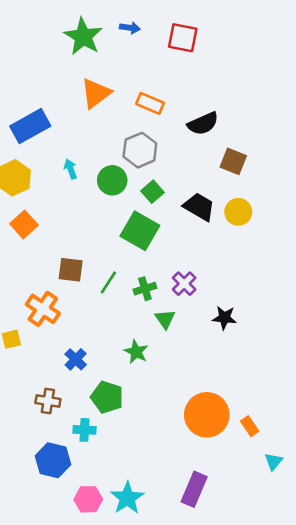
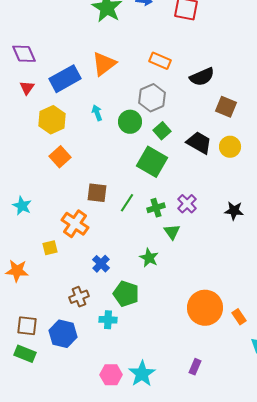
orange triangle: (96, 93) -> (104, 64), moved
black star: (224, 318) -> (234, 211), moved
brown cross: (48, 401) -> (79, 297), turned -30
blue hexagon: (53, 460) -> (63, 334), moved
purple rectangle: (194, 489) -> (195, 367), size x0.6

